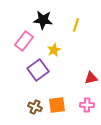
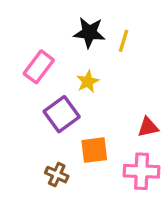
black star: (43, 20) -> (89, 33), moved
orange square: (57, 105) -> (94, 150), moved
pink cross: (87, 105) -> (142, 171), size x1.5

